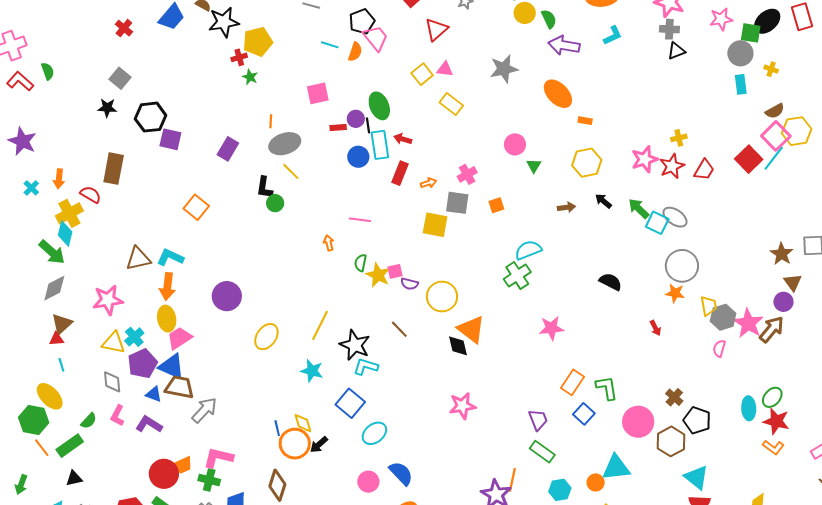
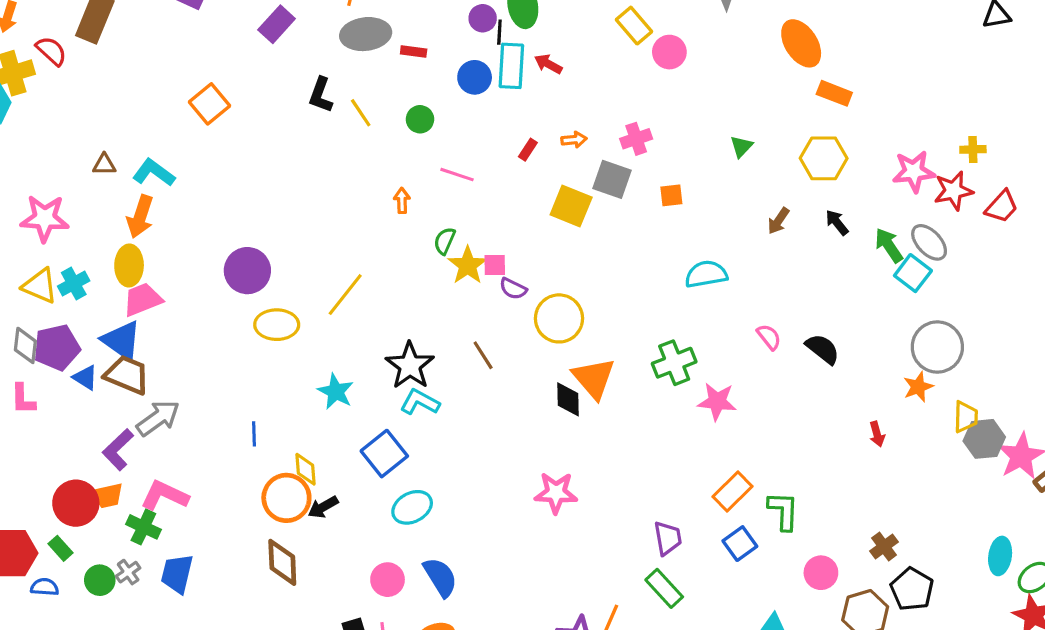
orange rectangle: (585, 121) -> (834, 93), size x1.5
red rectangle: (338, 128) -> (414, 51), moved
pink circle: (515, 144) -> (669, 52), moved
yellow line: (291, 171) -> (361, 113), moved
red rectangle: (400, 173) -> (528, 150), moved, size x0.6
green circle: (275, 203) -> (420, 119), moved
brown arrow: (567, 207) -> (778, 221), turned 120
gray ellipse: (675, 217) -> (929, 242), moved
brown triangle: (138, 259) -> (104, 165), size x0.6
green cross: (517, 275) -> (674, 363), moved
orange star: (675, 293) -> (918, 387), turned 30
purple circle: (227, 296) -> (247, 271), moved
yellow line: (320, 325) -> (345, 295), moved
yellow ellipse: (266, 337) -> (277, 325), turned 44
pink semicircle: (719, 348) -> (769, 337), moved, turned 114
purple pentagon: (142, 364) -> (57, 347), moved
cyan ellipse: (749, 408) -> (1000, 556), moved
pink L-shape: (118, 416) -> (23, 399), turned -40
pink circle: (638, 422) -> (821, 573), size x0.7
purple L-shape: (149, 424) -> (118, 450), moved, turned -88
blue line: (277, 428) -> (254, 434), moved
brown diamond: (277, 485) -> (282, 562), moved, turned -32

